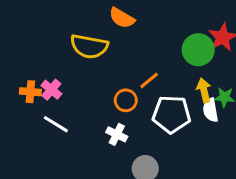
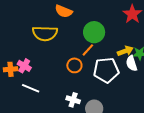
green circle: (198, 50) -> (94, 32), moved
yellow arrow: (204, 90) -> (125, 51), turned 91
white cross: (117, 134) -> (73, 100), moved

